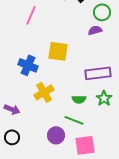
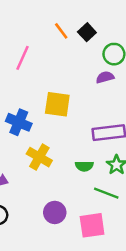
yellow cross: (44, 92) -> (39, 157), turned -30
green line: (74, 120) -> (106, 193), moved

